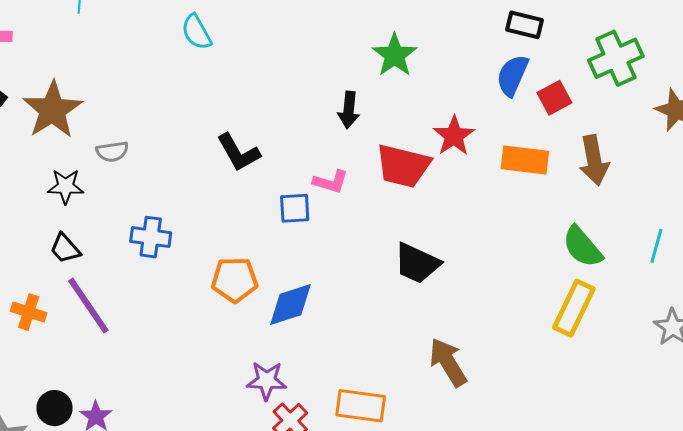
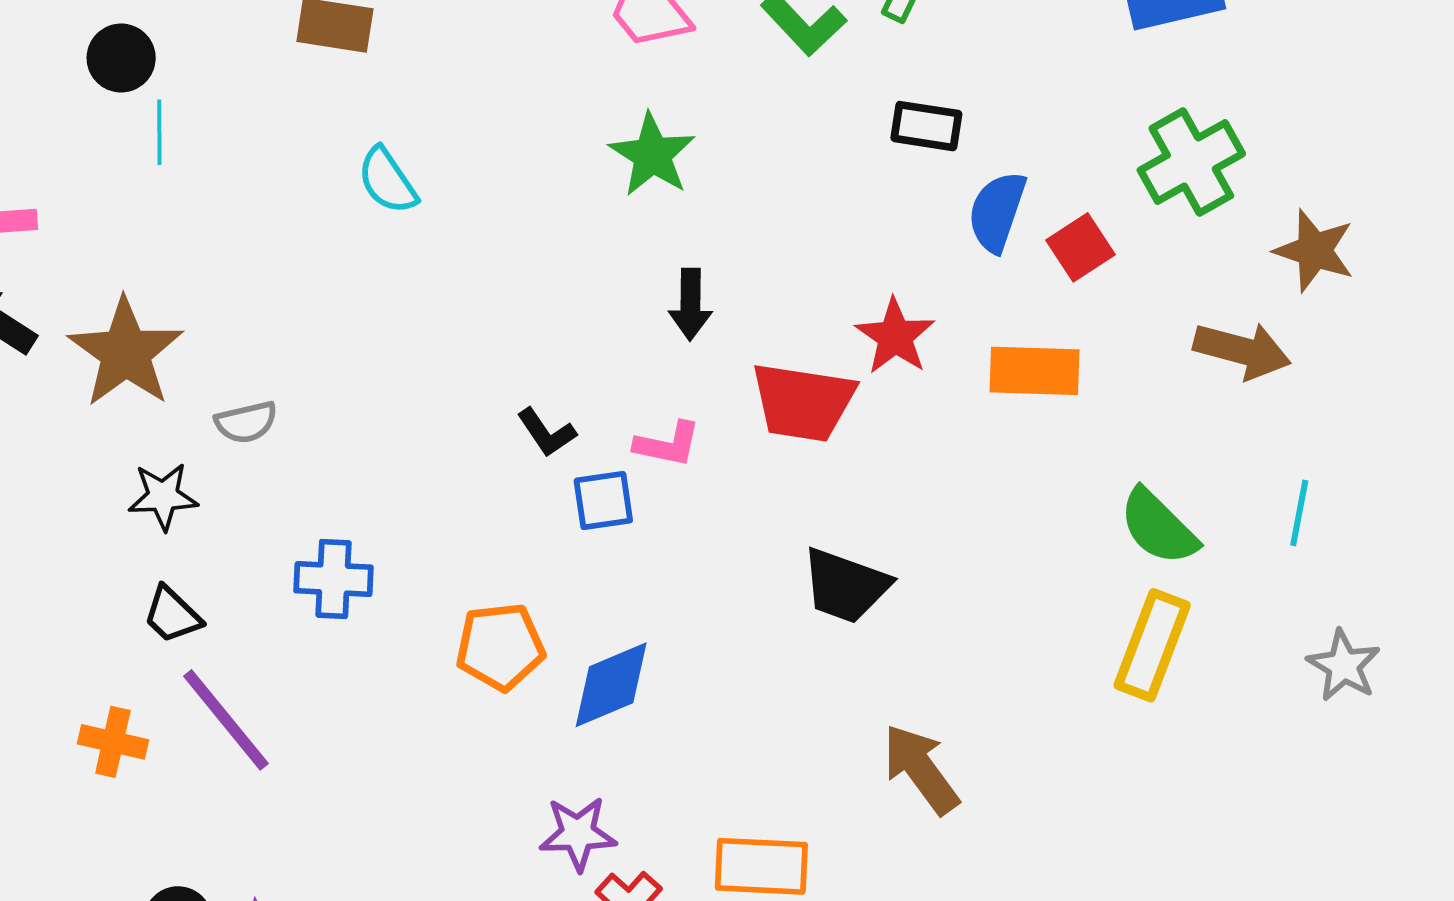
black rectangle: (524, 25) -> (926, 126), moved
green star: (395, 55) -> (652, 155), moved
black L-shape: (238, 152) -> (546, 432), moved, size x0.7
brown arrow: (594, 160) -> (1242, 350), moved, turned -60

